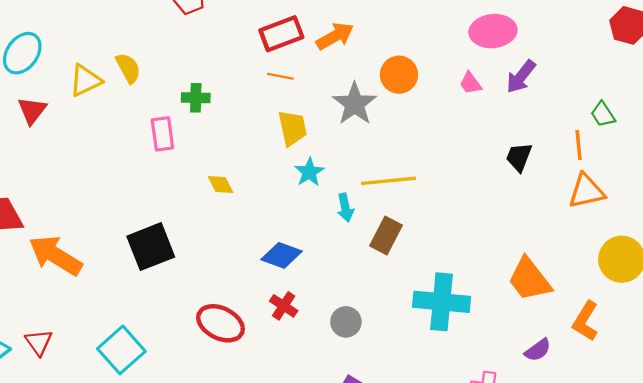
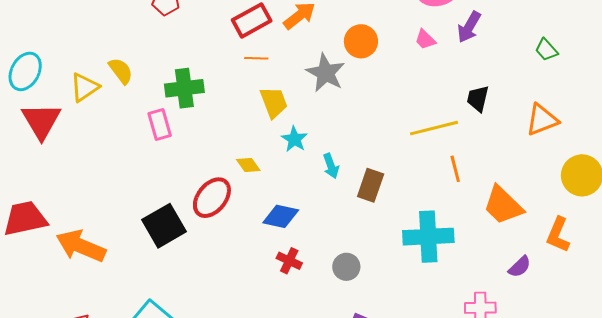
green cross: (196, 98) -> (184, 88), size x1.5
red triangle: (32, 110) -> (41, 121), size x1.5
orange line: (579, 145) -> (455, 169), moved
yellow line: (389, 181) -> (434, 128), moved
yellow diamond: (221, 184) -> (248, 165), moved
red ellipse: (221, 323) -> (212, 198), moved, turned -69

